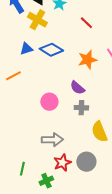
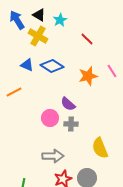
blue triangle: (26, 49) -> (27, 65), turned 40
purple semicircle: (77, 88) -> (68, 104), moved
gray cross: (81, 108) -> (71, 124), moved

